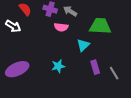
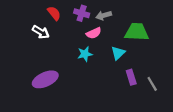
gray arrow: (70, 11) -> (104, 15), turned -48
pink semicircle: (61, 27) -> (94, 33), turned -32
cyan star: (58, 66) -> (85, 54), moved

